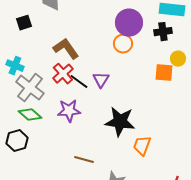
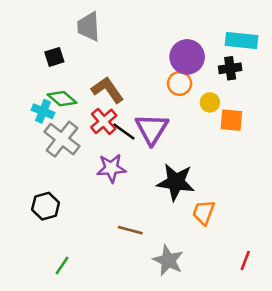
yellow circle: (178, 59) -> (210, 102), moved
purple triangle: (101, 80) -> (152, 129), size x1.6
green diamond: (30, 115) -> (62, 99), moved

